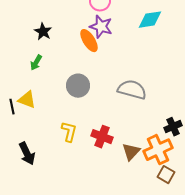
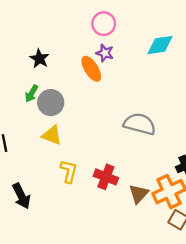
purple star: (101, 27) -> (105, 53), size x0.7
gray circle: (78, 86) -> (51, 103), moved
yellow triangle: (27, 100) -> (52, 135), moved

